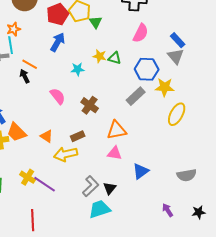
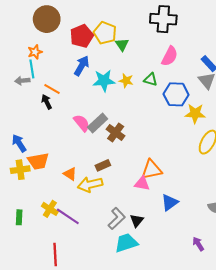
green triangle: (115, 58) -> (151, 80), moved
cyan star: (78, 69) -> (104, 81), moved, size x1.5
gray rectangle: (136, 96) -> (98, 123), moved
orange triangle: (117, 130) -> (152, 170), moved
orange trapezoid: (17, 132) -> (38, 161), turned -55
orange triangle: (47, 136) -> (70, 174), moved

